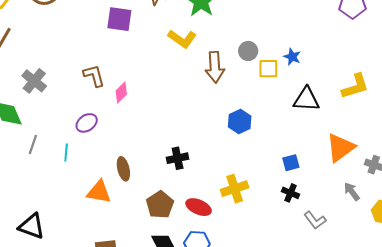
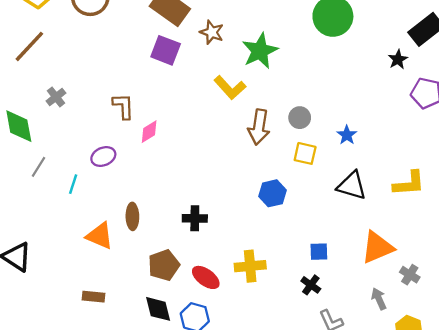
yellow square: (268, 69) -> (305, 153), moved
gray cross: (34, 81) -> (56, 97), size x0.7

